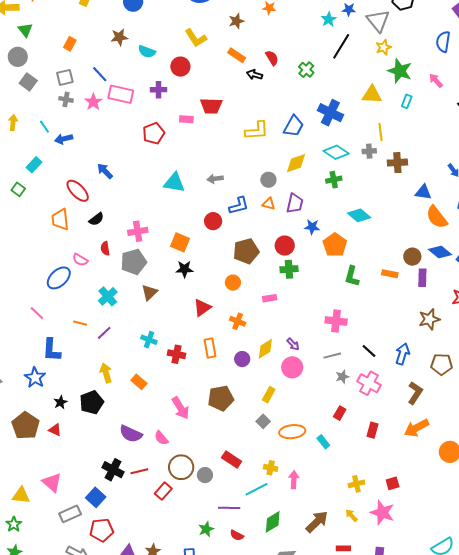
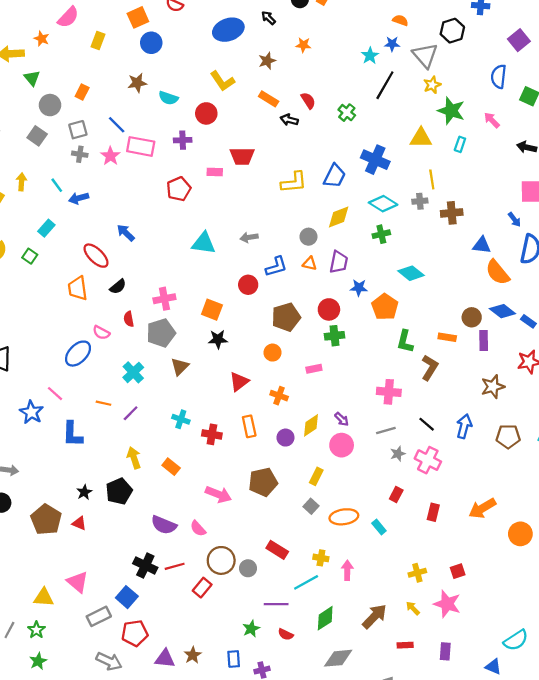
gray circle: (18, 57) -> (50, 105), moved
blue star: (35, 378) -> (31, 412), moved
brown L-shape: (415, 393) -> (430, 368), moved
pink arrow: (181, 408) -> (218, 494), turned -35

